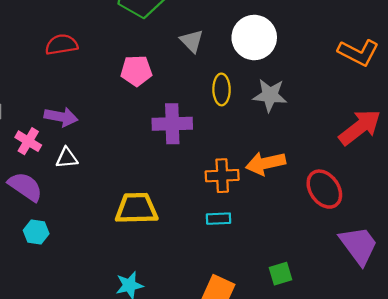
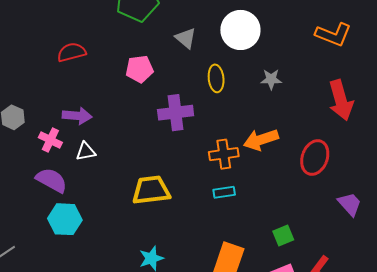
gray star: (270, 95) -> (271, 79), moved, size x0.7
red arrow: (360, 127) -> (341, 100), turned 117
red ellipse: (324, 189) -> (315, 157), turned 60
cyan hexagon: (36, 232) -> (65, 219), size x1.5
purple trapezoid: (359, 245) -> (350, 204), size x0.7

